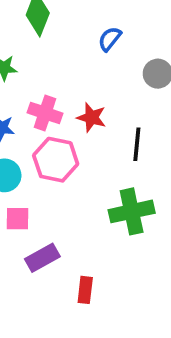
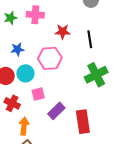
pink cross: (45, 113) -> (35, 15), moved
red rectangle: (85, 290) -> (83, 122), size x1.6

